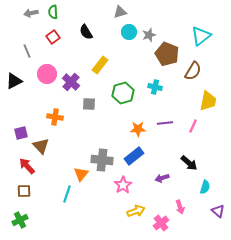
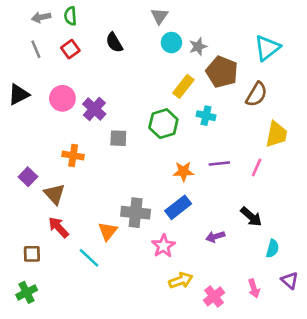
gray triangle: (120, 12) -> (159, 16), turned -40
gray line: (27, 51) -> (36, 49), moved
yellow rectangle: (100, 65) -> (183, 86), moved
black triangle: (14, 81) -> (19, 94), moved
purple square: (21, 133) -> (28, 177), turned -32
red arrow: (27, 166) -> (58, 227), moved
cyan line: (67, 194) -> (89, 258), turned -66
pink arrow: (180, 207) -> (254, 288), moved

